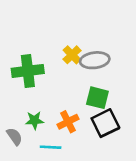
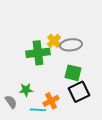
green cross: (28, 71) -> (38, 53), moved
orange cross: (68, 122) -> (51, 101), moved

